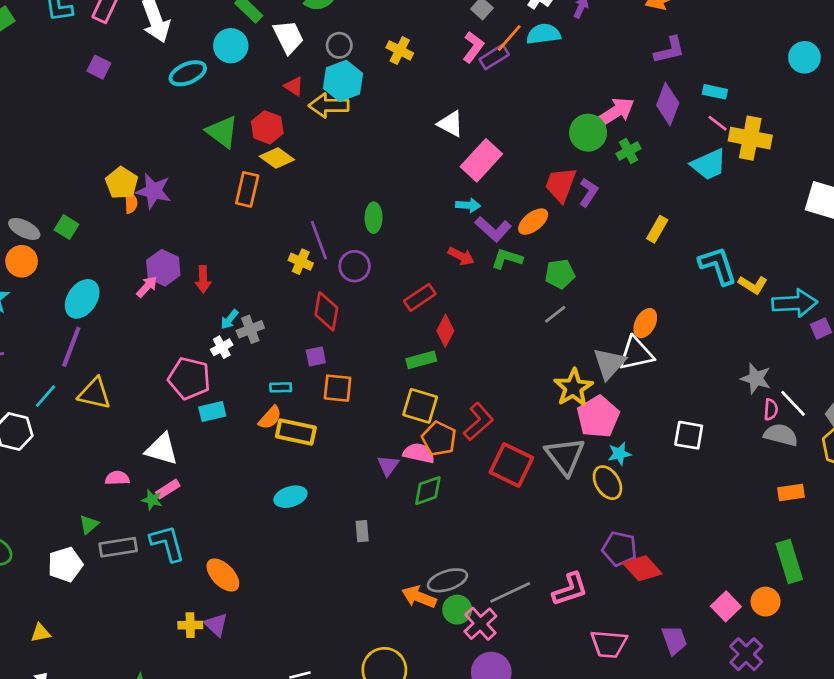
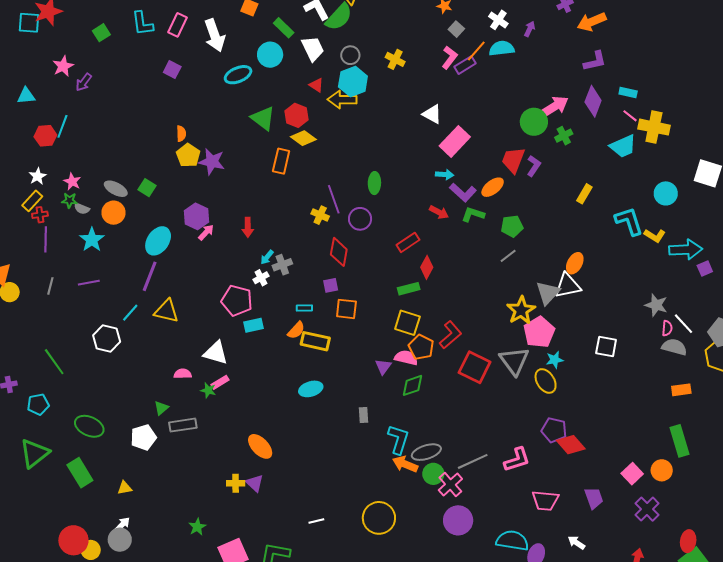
cyan circle: (804, 57) -> (666, 193), moved
orange semicircle: (131, 203) -> (181, 134), moved
purple hexagon: (163, 268) -> (197, 216), moved
cyan L-shape: (167, 543) -> (398, 439), moved, turned 32

